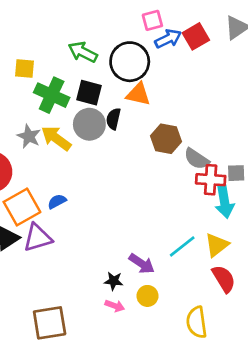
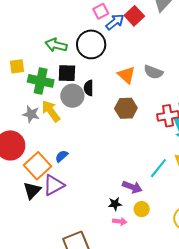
orange triangle: (138, 94) -> (127, 75), moved, turned 42
yellow arrow: (56, 138) -> (51, 111), turned 30
brown hexagon: (166, 139) -> (126, 108), moved
gray semicircle: (197, 159) -> (153, 72), moved

